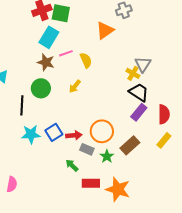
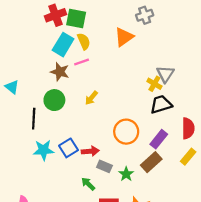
yellow semicircle: (86, 60) -> (84, 41), moved
black trapezoid: (139, 92) -> (161, 104), turned -50
purple rectangle: (139, 112) -> (159, 139), moved
orange circle: (102, 131) -> (126, 132), moved

